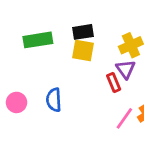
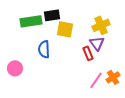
black rectangle: (83, 32) -> (52, 15), moved
blue semicircle: (54, 100) -> (44, 49), moved

